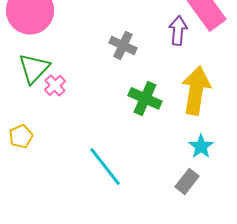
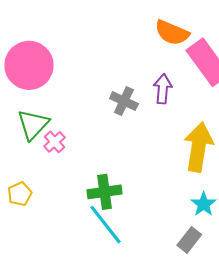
purple arrow: (178, 30) -> (163, 89), moved
green cross: (145, 98) -> (105, 192), moved, turned -32

